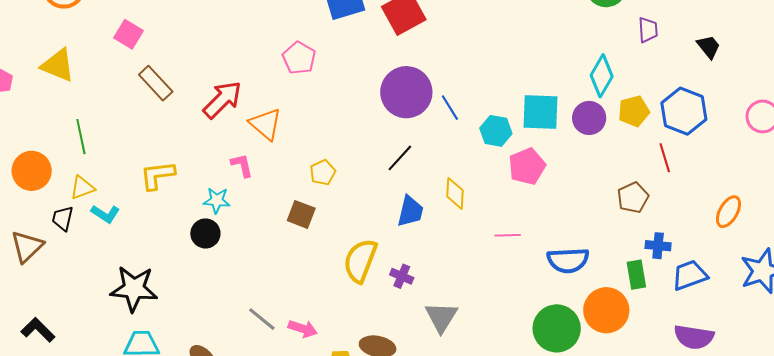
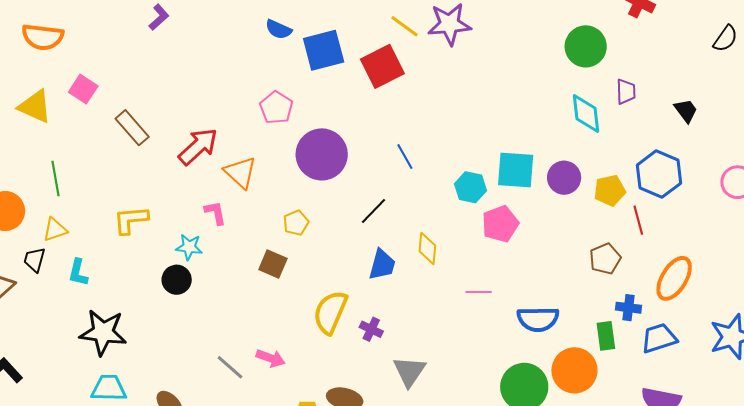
pink square: (129, 34) -> (83, 89), moved
cyan diamond: (602, 76) -> (586, 114), moved, turned -39
purple circle: (406, 92) -> (322, 154), moved
blue line: (450, 108) -> (405, 156), moved
yellow pentagon: (634, 111) -> (610, 190), moved
orange ellipse: (728, 212) -> (674, 278), moved, size x1.4
cyan L-shape: (105, 214) -> (78, 273), moved, turned 68
pink arrow: (303, 329) -> (271, 358), moved

